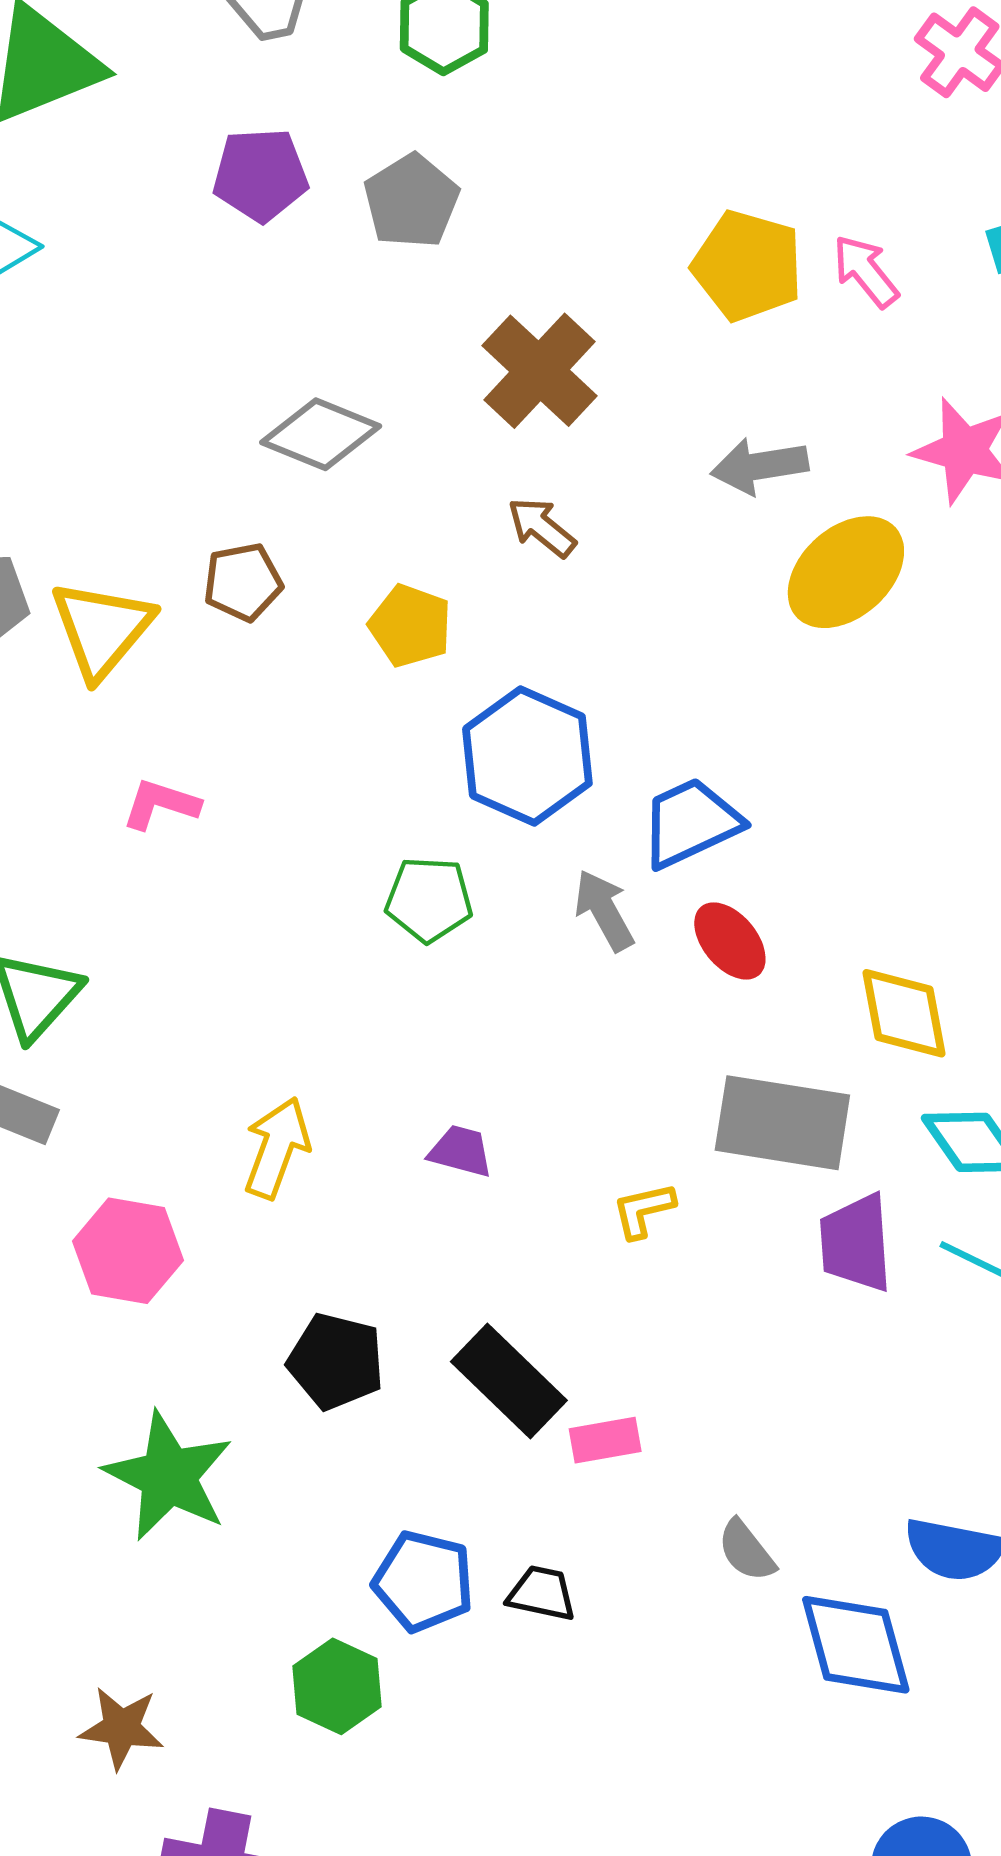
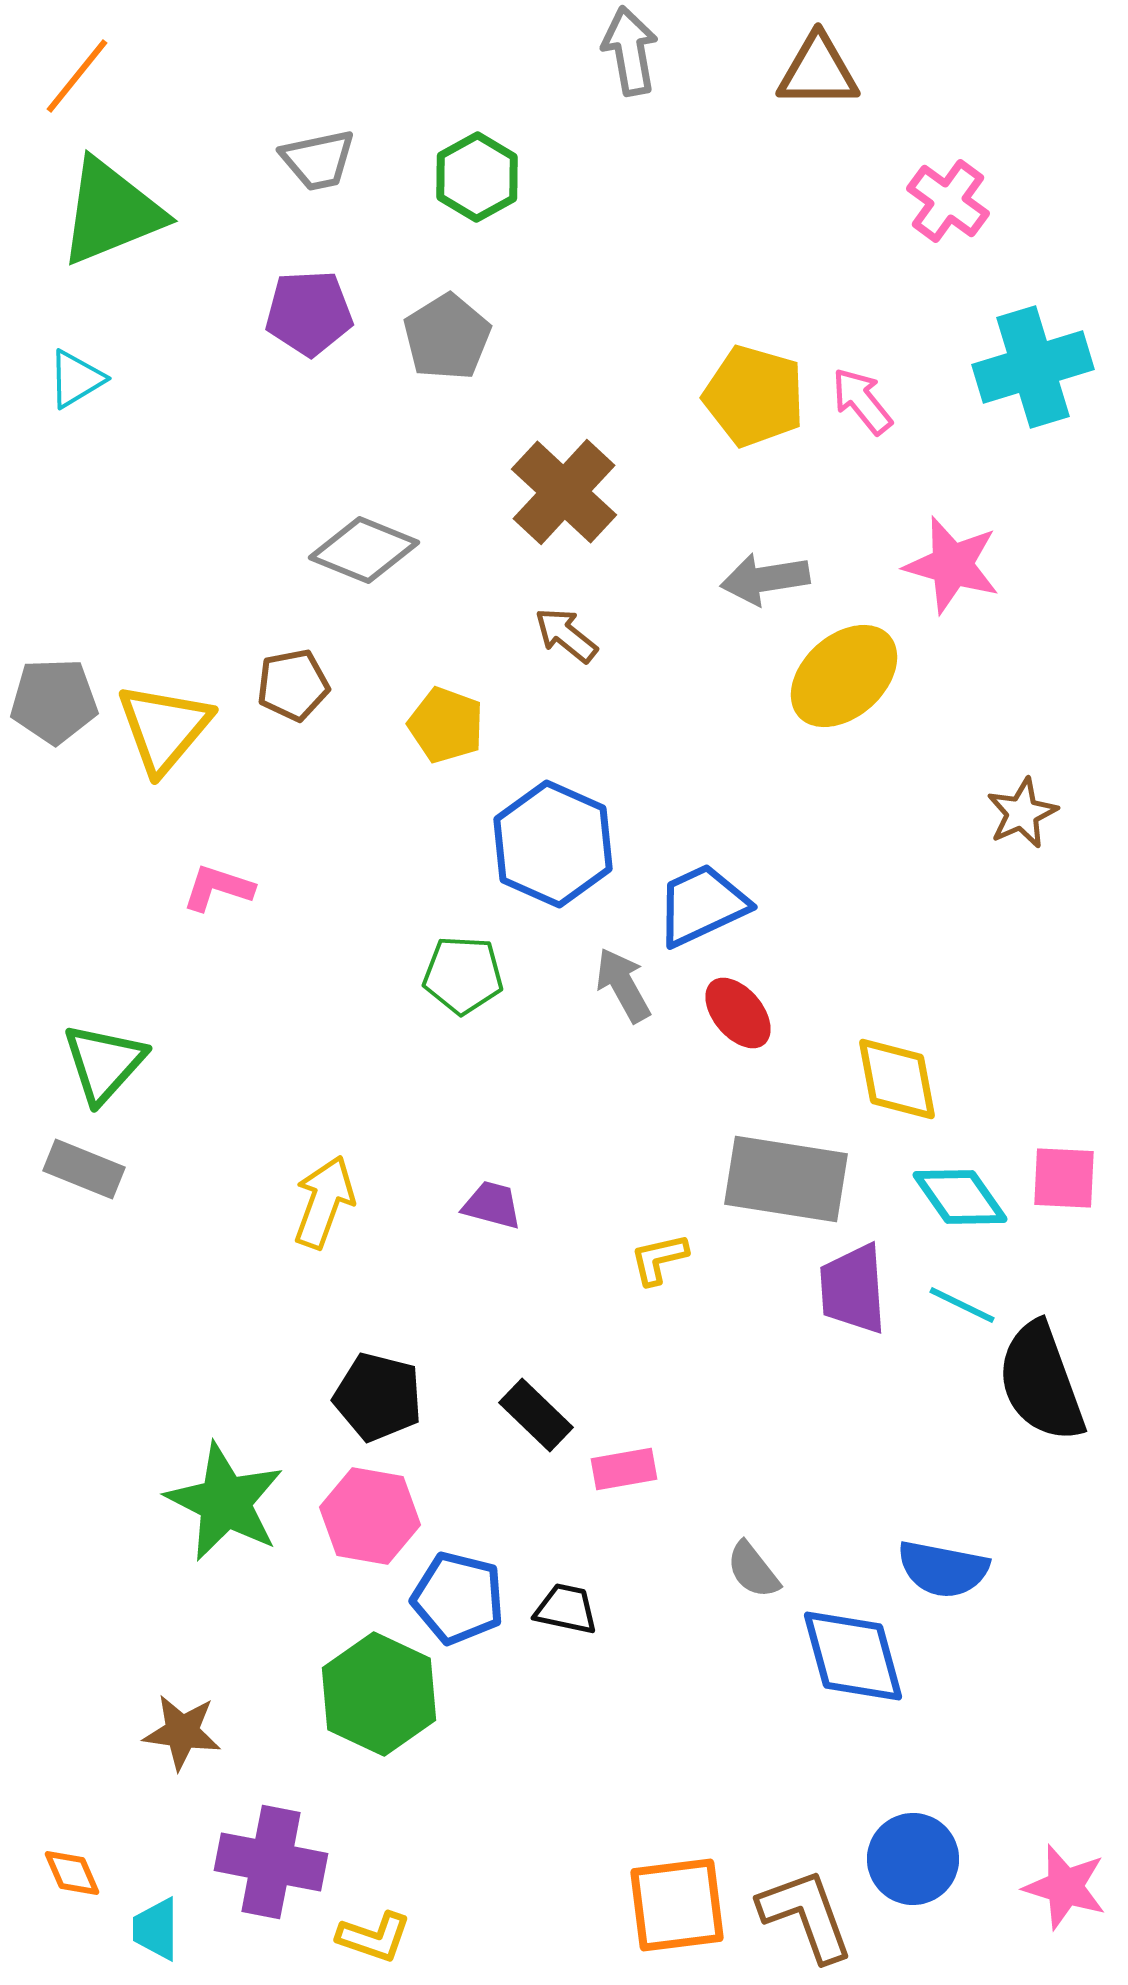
pink hexagon: (128, 1251) -> (370, 1516), moved
black rectangle: (509, 1381) -> (536, 1415), size x0.7
green hexagon: (337, 1686) -> (379, 1694), size x1.4

